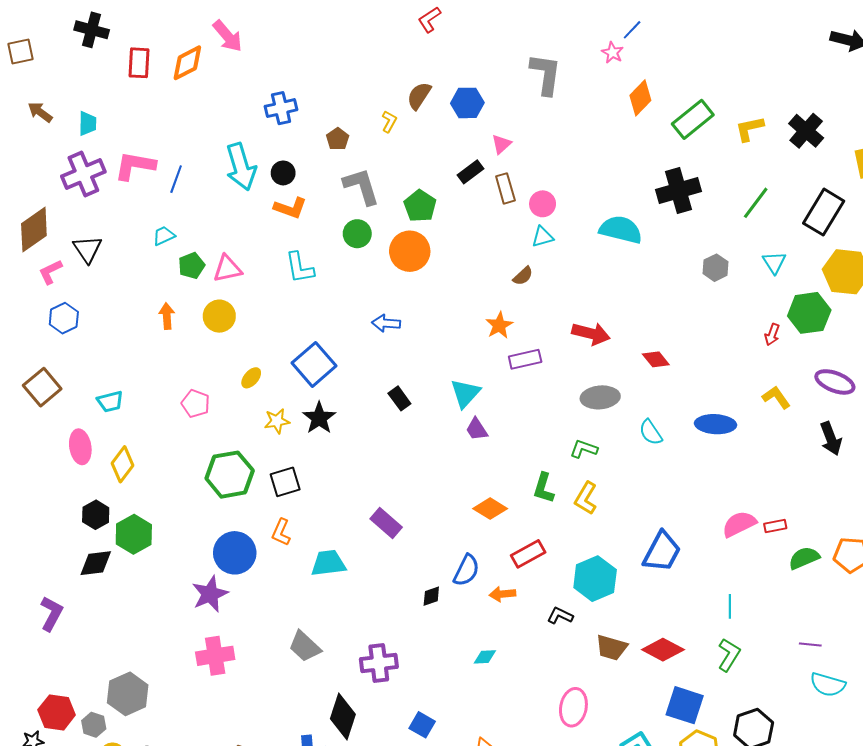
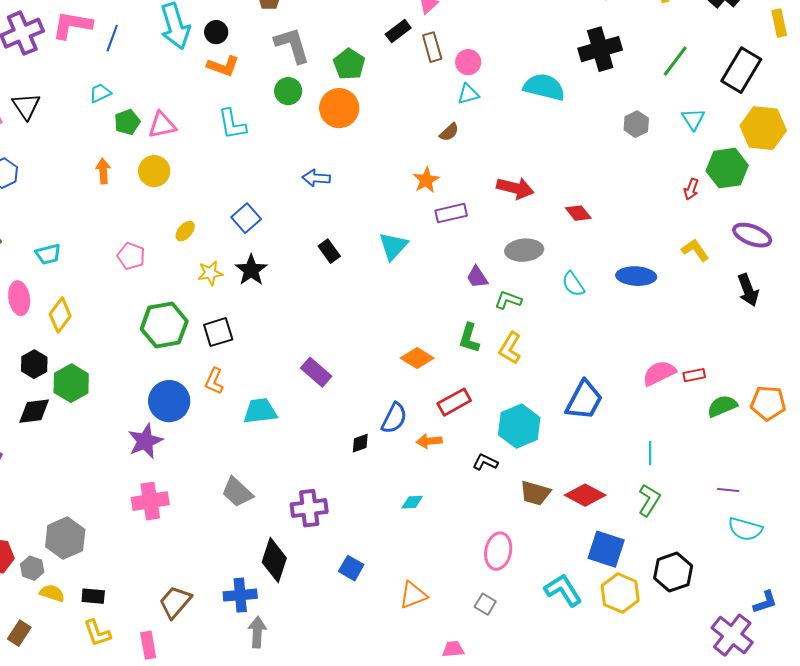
blue square: (314, 364) -> (246, 218), size x0.7
purple trapezoid: (477, 429) -> (477, 277), moved

